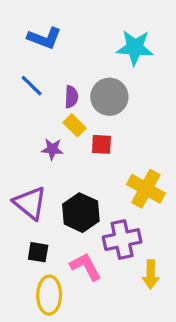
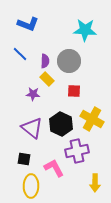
red square: (101, 144) -> (74, 91), moved
purple triangle: (30, 203) -> (32, 128), moved
black hexagon: (81, 213) -> (61, 124), moved
yellow arrow: (151, 274) -> (95, 183), moved

